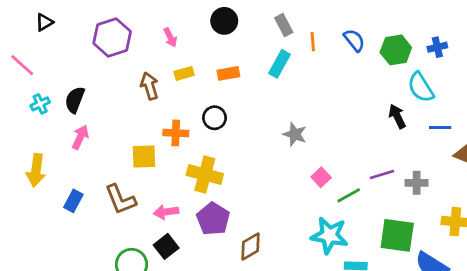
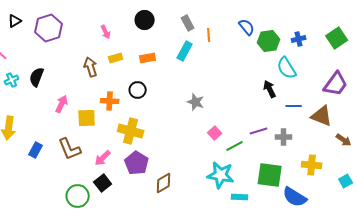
purple hexagon: (112, 37) -> (49, 28), moved
blue semicircle: (354, 40) -> (247, 27), moved
blue line: (440, 127) -> (294, 106), moved
pink arrow: (80, 137) -> (62, 104), moved
pink arrow: (166, 212) -> (103, 158), turned -36

